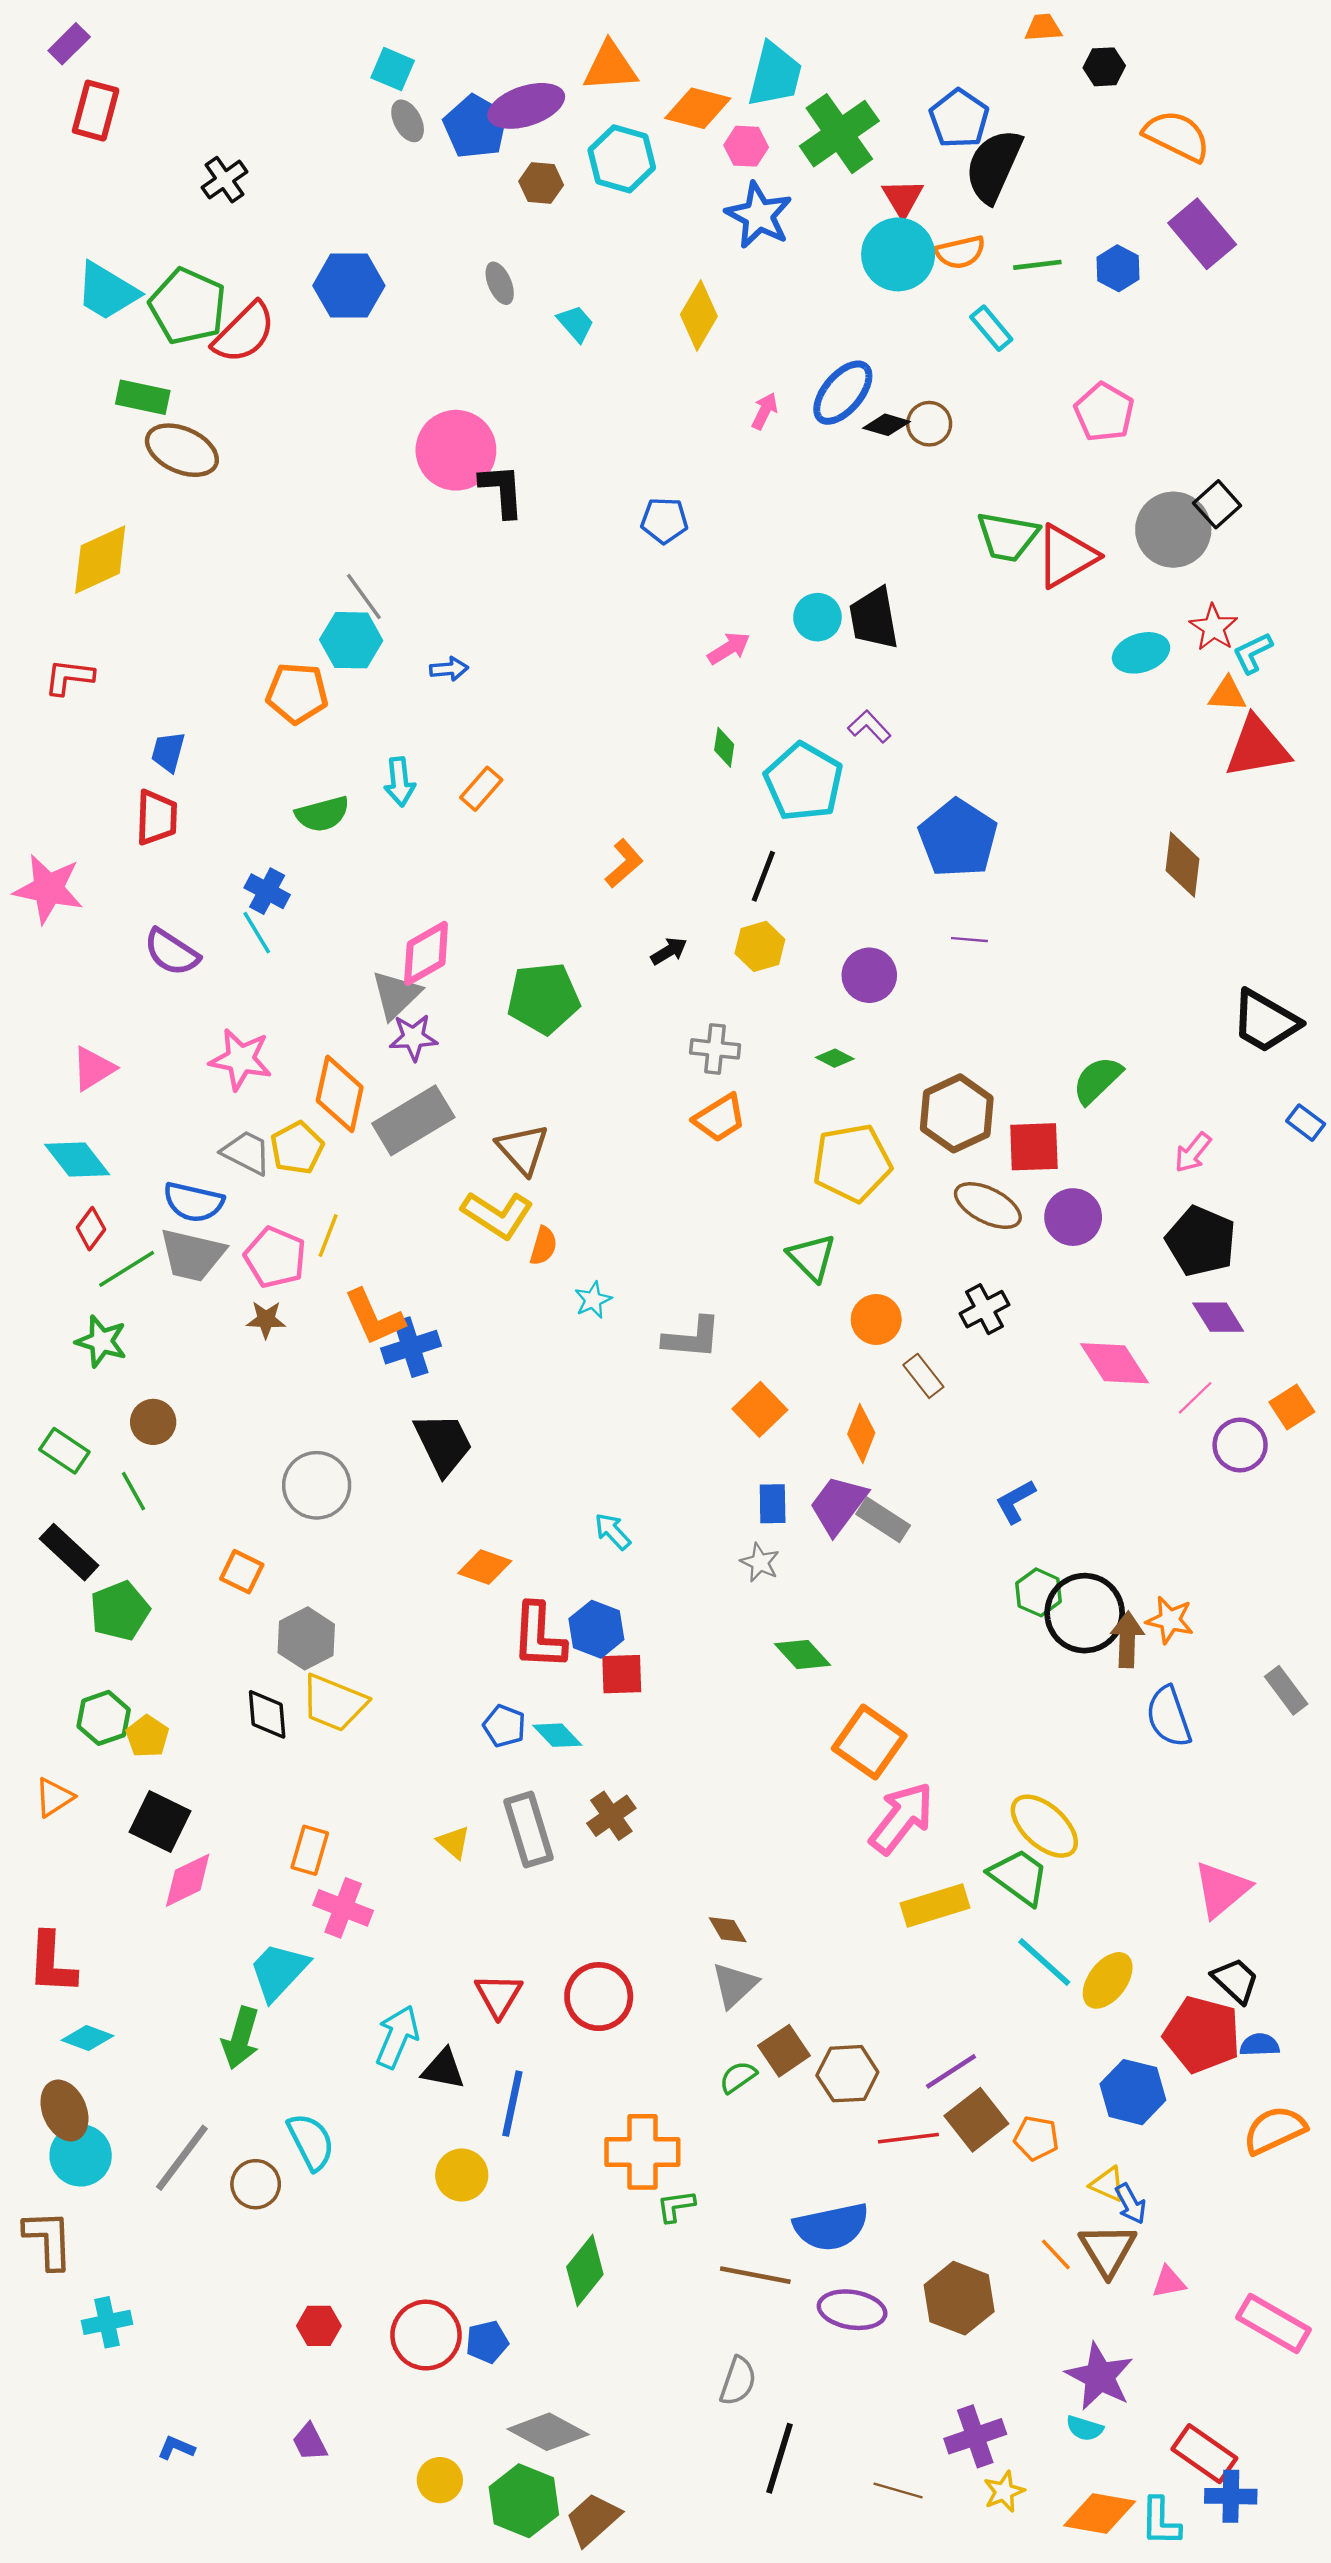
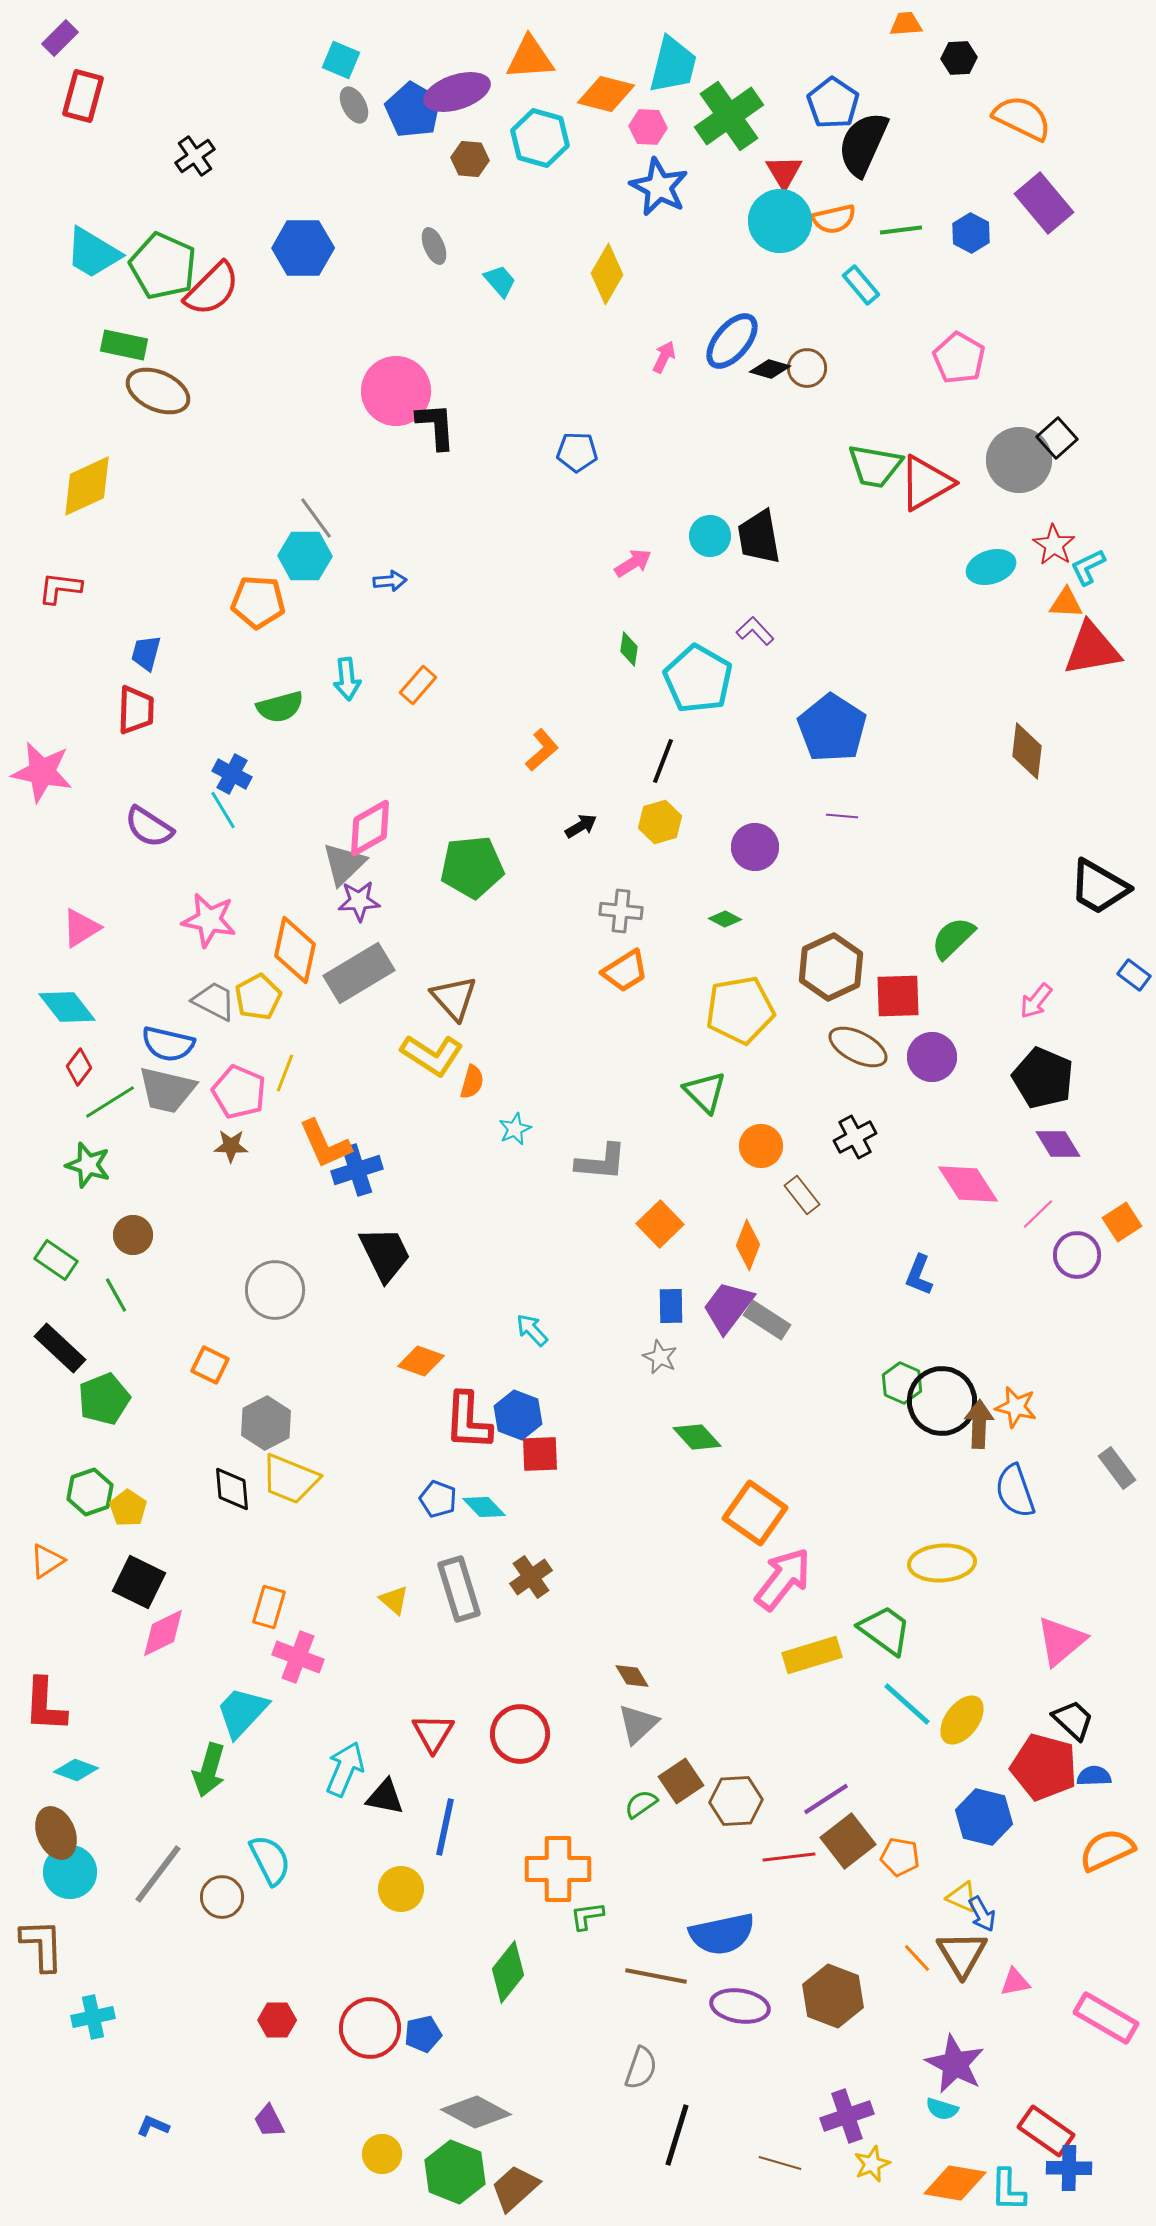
blue L-shape: (1016, 1501) -> (919, 1275), moved, turned -39
yellow ellipse: (1044, 1826) -> (942, 1563), moved, turned -46

